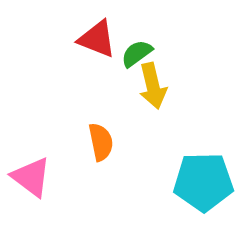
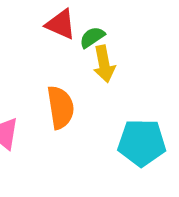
orange semicircle: (101, 142) -> (60, 107), size x1.4

